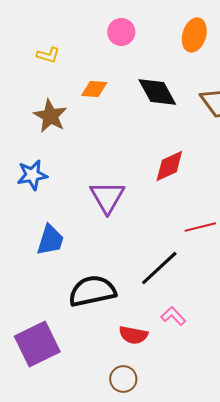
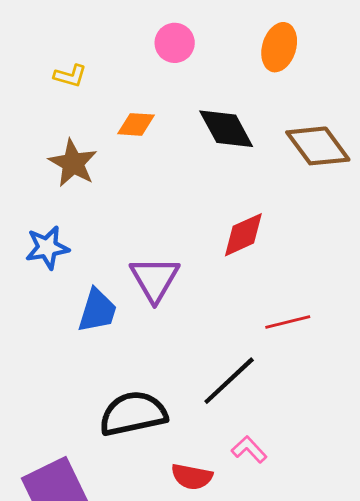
blue trapezoid: (50, 240) -> (97, 311), moved

